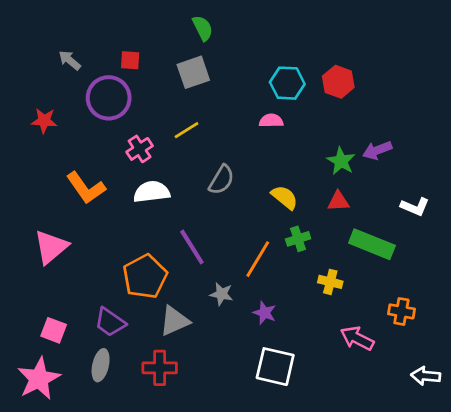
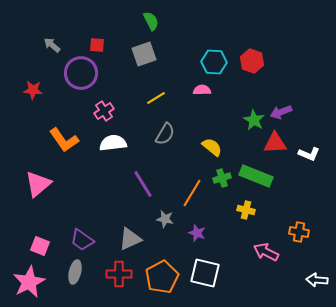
yellow line: (187, 130) -> (156, 98), moved
red triangle: (338, 201) -> (275, 143), moved, size x1.4
green rectangle: (372, 244) -> (256, 176), moved
orange pentagon: (145, 277) -> (162, 277), moved

